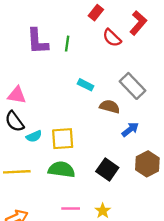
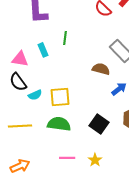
green line: (67, 44) -> (65, 38), moved
cyan rectangle: (86, 85) -> (43, 50), moved, turned 40

